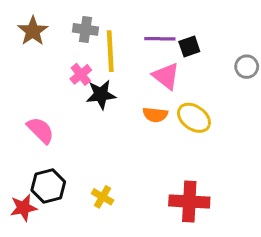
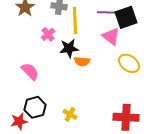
black square: (189, 46) -> (126, 17), size x1.6
pink cross: (81, 74) -> (48, 34), moved
orange semicircle: (155, 115) -> (82, 61), moved

